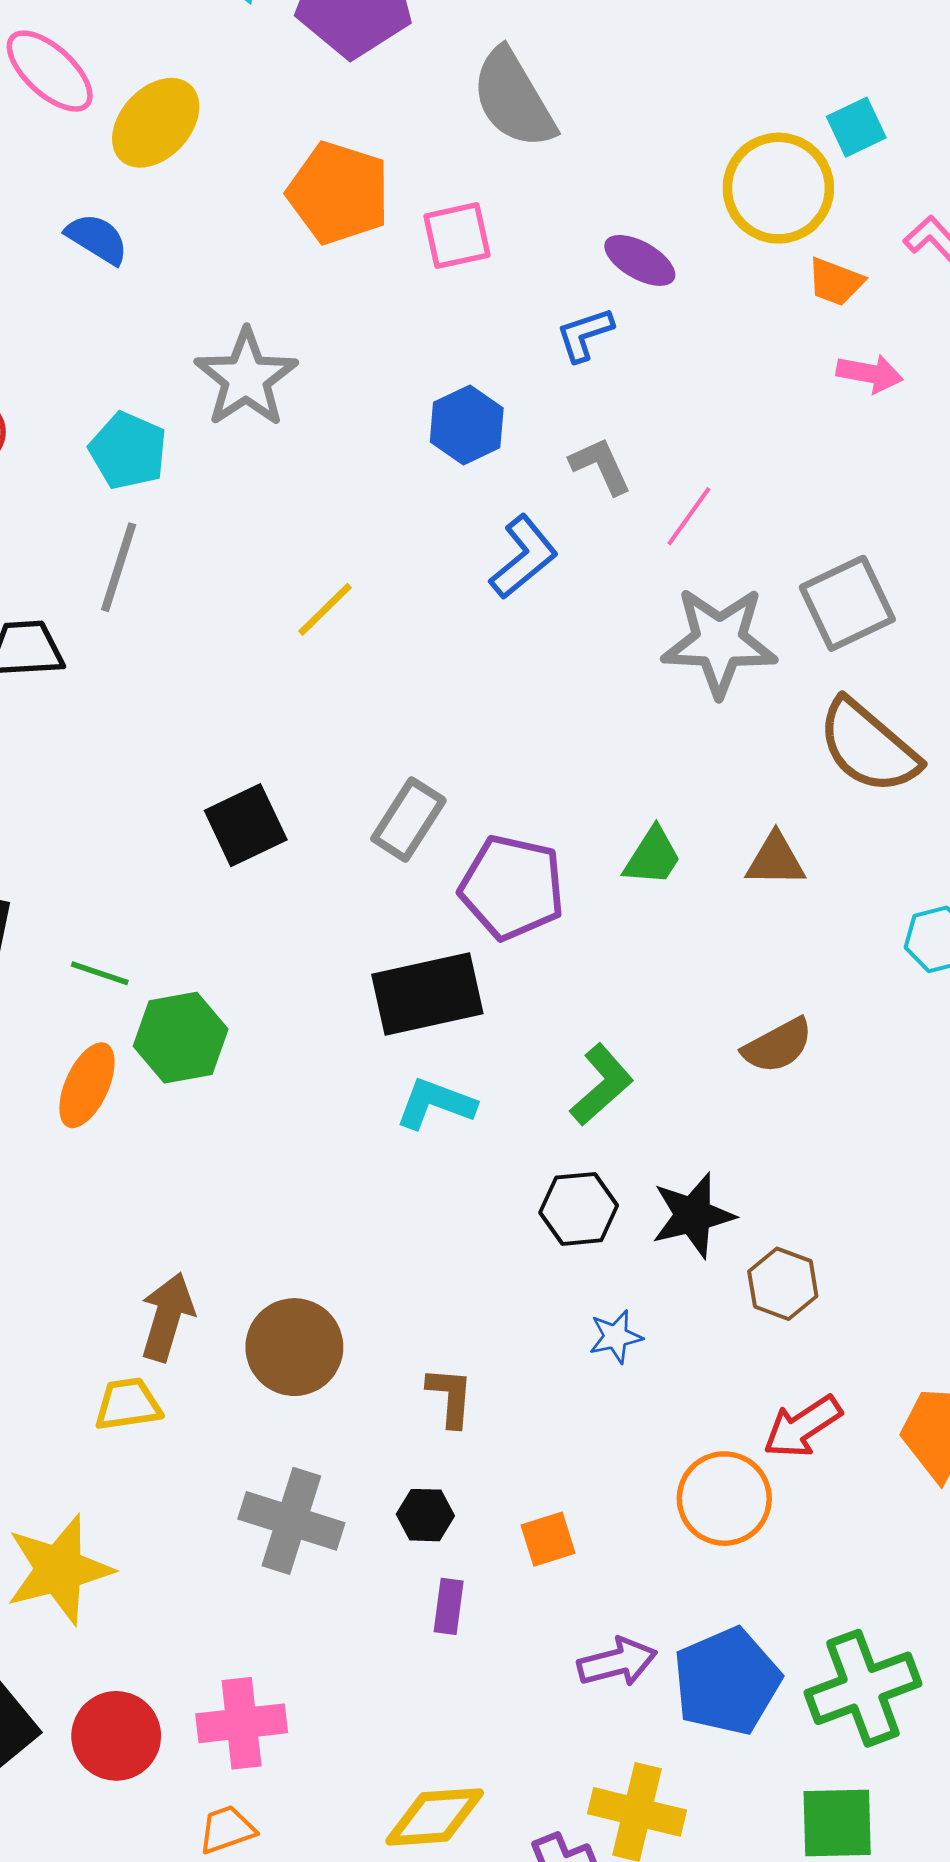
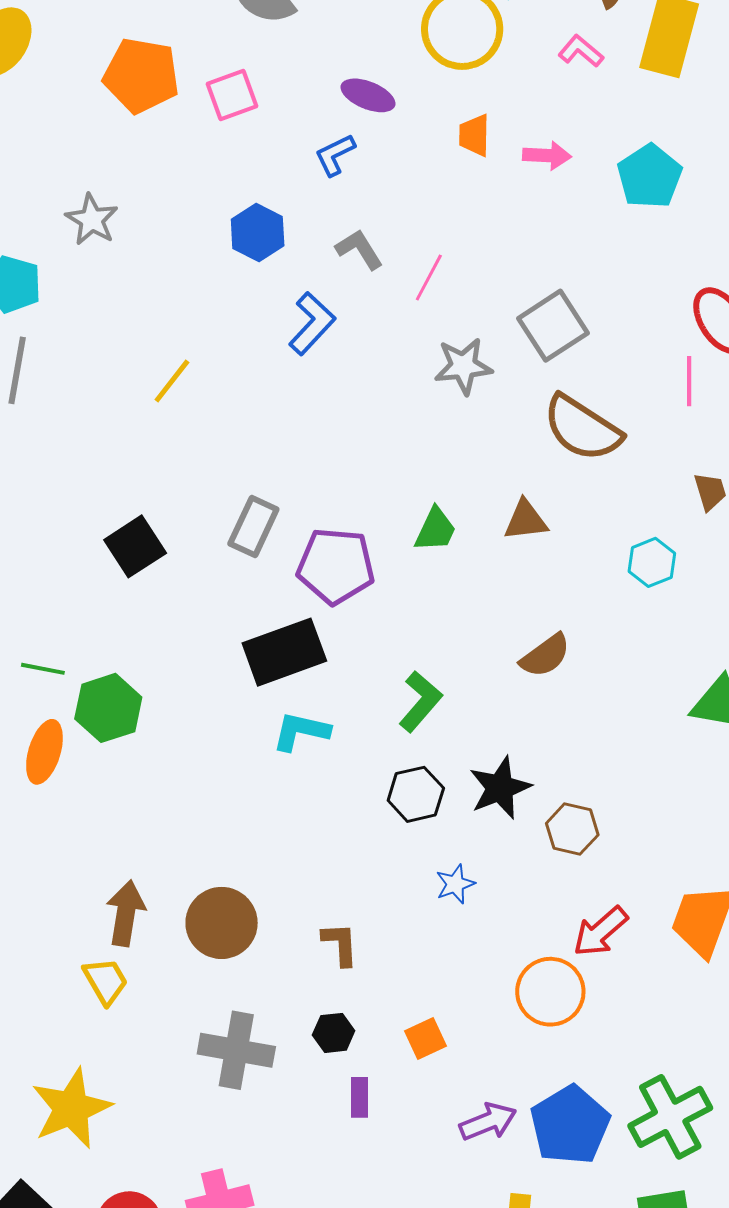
orange trapezoid: (836, 282) -> (474, 135), moved, turned 78
gray star: (246, 378) -> (92, 220), size x0.7
gray star: (719, 642) -> (463, 366), size x0.7
yellow trapezoid: (128, 1404) -> (105, 981), turned 76

